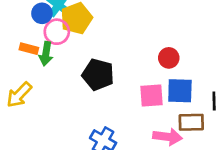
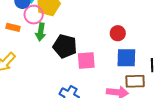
green arrow: (46, 54) -> (41, 32), moved
pink square: (152, 96) -> (86, 61), moved

